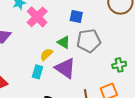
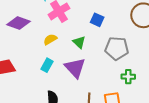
gray pentagon: (89, 41) -> (117, 48), moved
yellow semicircle: (46, 54) -> (50, 39), moved

